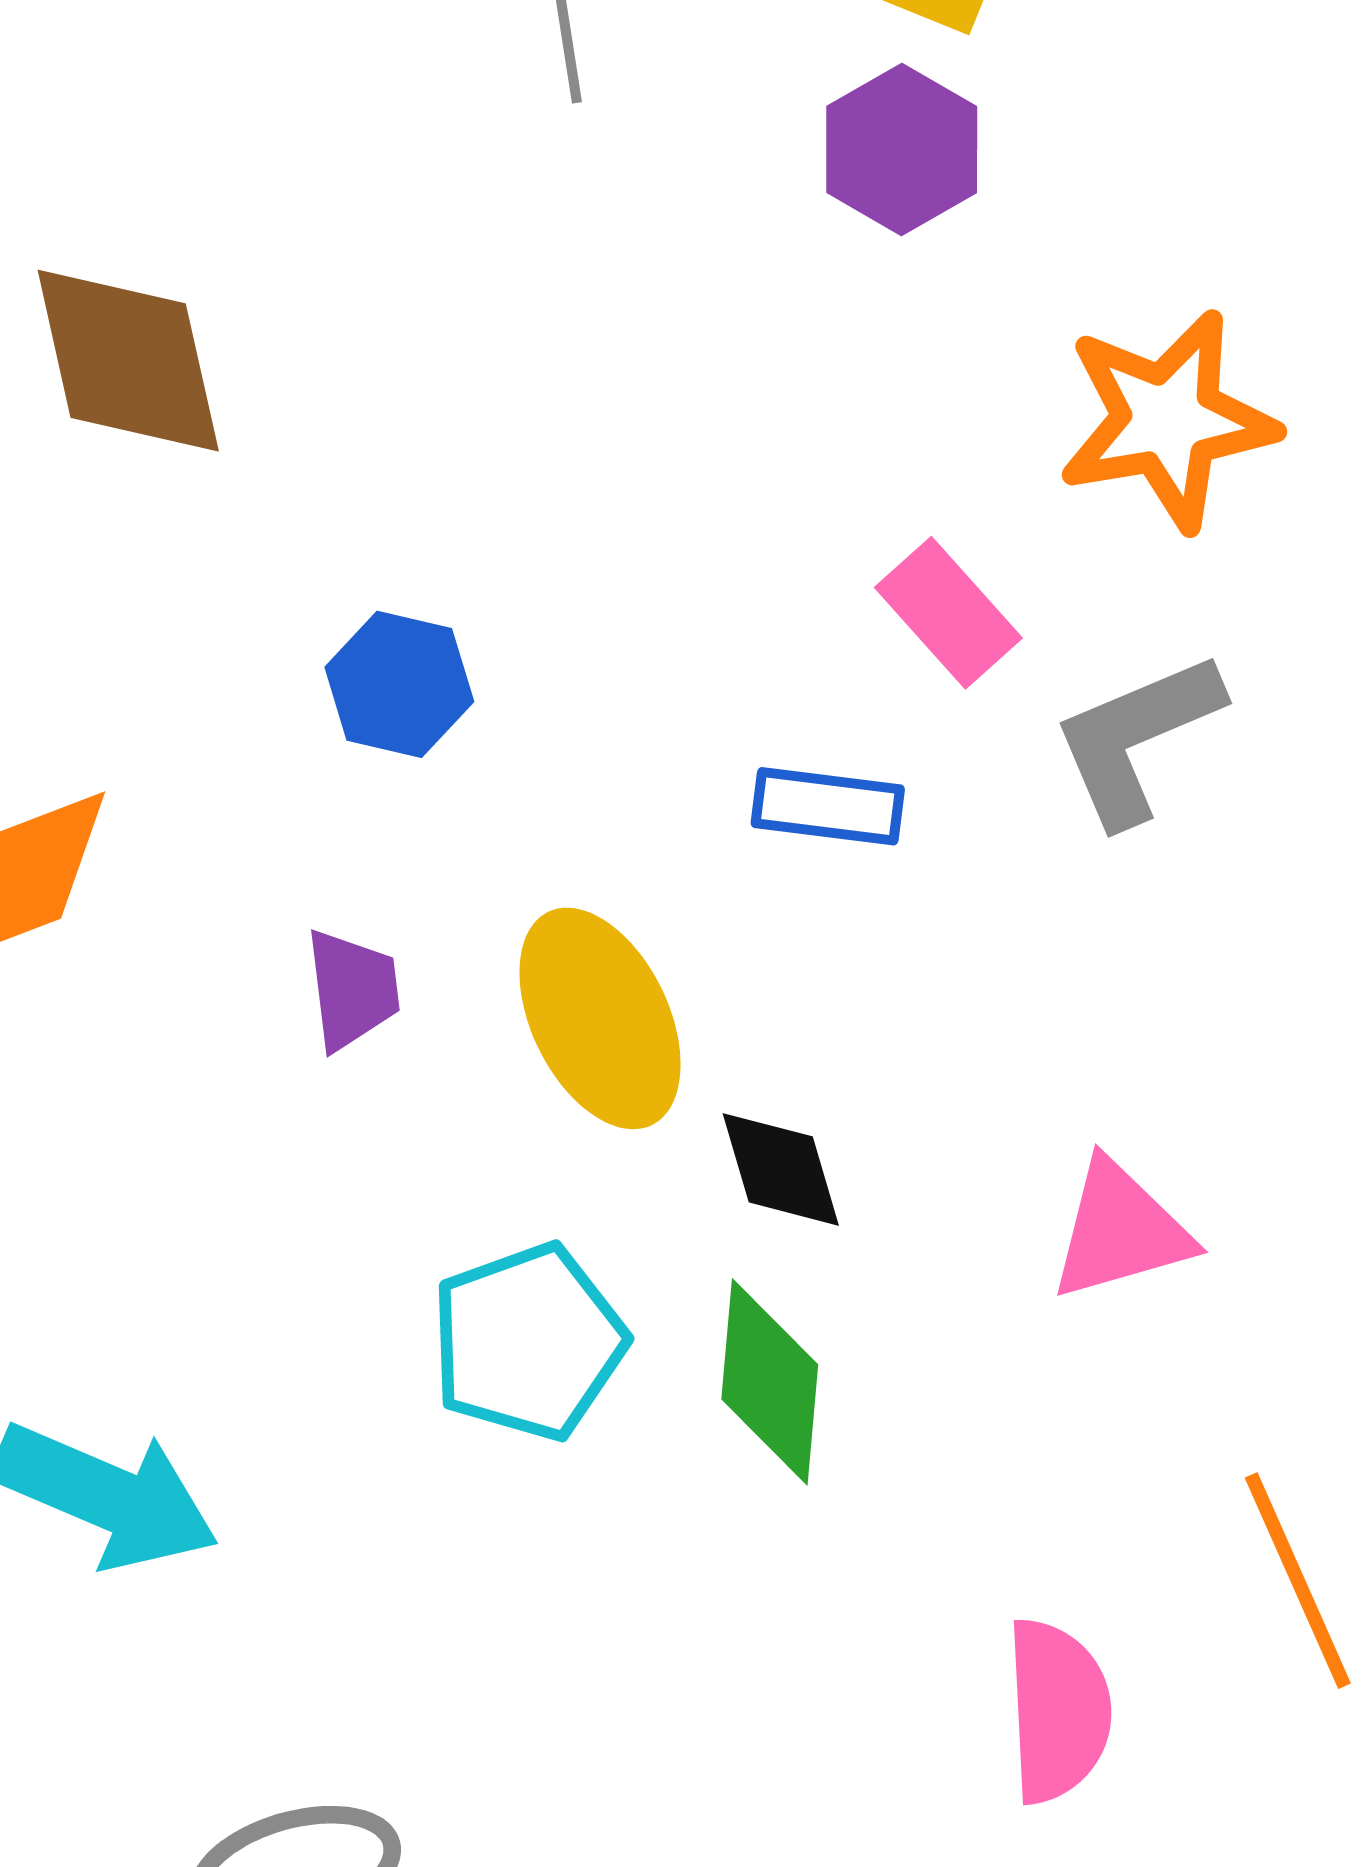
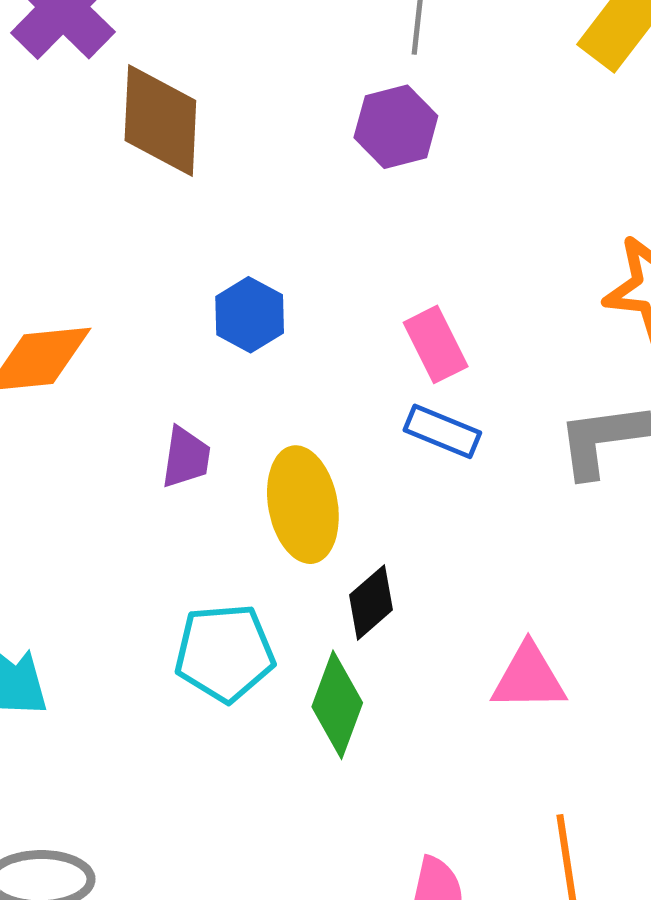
purple hexagon: (902, 150) -> (396, 127), moved
pink rectangle: (948, 613) -> (436, 344), moved
black diamond: (781, 1169) -> (371, 602), turned 50

